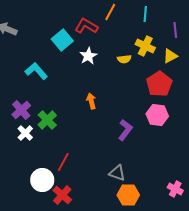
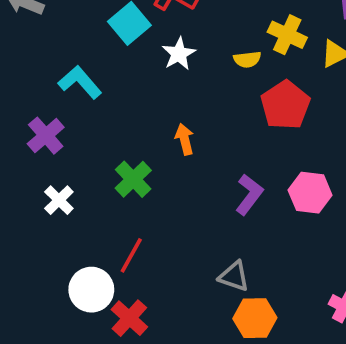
red pentagon: (159, 84) -> (285, 105), moved
purple cross: (21, 110) -> (46, 136), moved
pink hexagon: (157, 115) -> (310, 193), moved
green cross: (47, 120) -> (133, 179), moved

